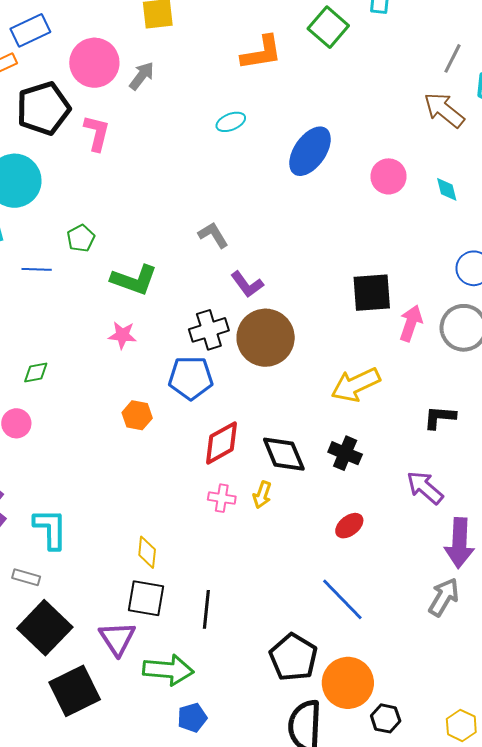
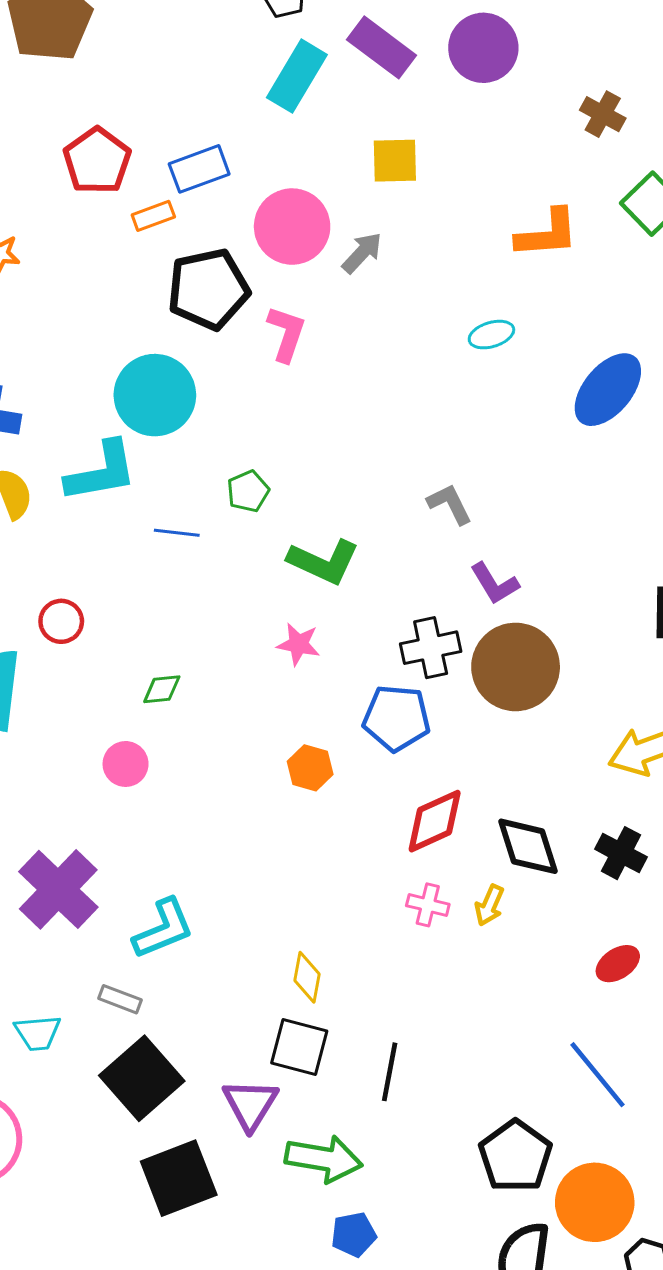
cyan L-shape: (50, 529) -> (163, 929), turned 63

